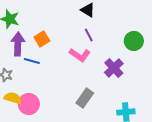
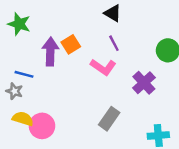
orange square: (42, 39) -> (71, 44), moved
purple arrow: (18, 44) -> (50, 52), moved
blue line: (32, 61) -> (24, 74), moved

